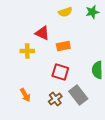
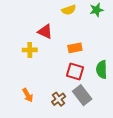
orange rectangle: (63, 46) -> (75, 48), moved
red square: (60, 72) -> (75, 71), moved

